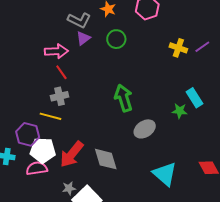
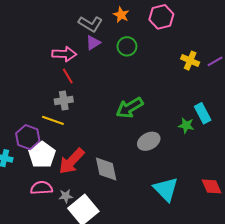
green arrow: (124, 98) -> (130, 108), turned -108
white pentagon: (43, 150) -> (42, 155), turned 30
pink semicircle: (37, 168) -> (41, 188), moved

